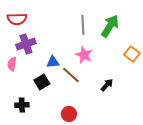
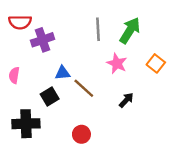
purple cross: (26, 44) -> (42, 40), moved
pink star: (84, 55) -> (117, 63), moved
black cross: (22, 105) -> (26, 124), size x1.6

